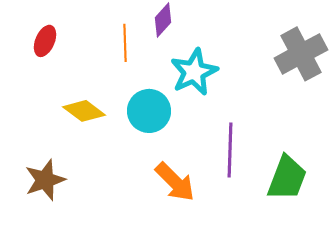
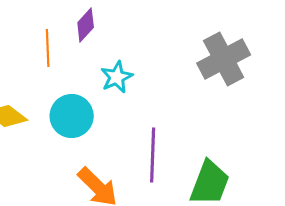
cyan star: (194, 72) -> (117, 77), size x0.7

